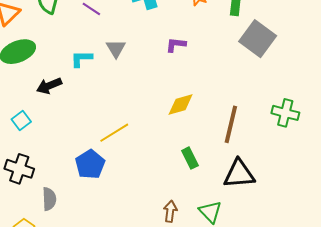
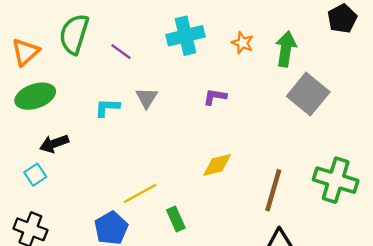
black arrow: (49, 86) -> (54, 144), moved
green cross: (285, 113) -> (336, 180), size x1.4
green rectangle: (190, 158) -> (176, 219), moved

